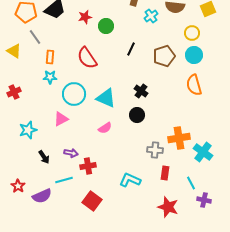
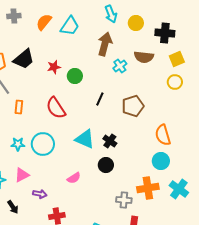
yellow circle: (192, 33) -> (175, 82), moved
cyan circle: (194, 55) -> (161, 161), moved
cyan star: (50, 77) -> (18, 144), moved
cyan triangle: (106, 98) -> (85, 139), moved
pink triangle: (61, 119) -> (22, 175), moved
cyan cross: (203, 152) -> (179, 189), moved
purple arrow: (71, 153) -> (40, 194), moved

